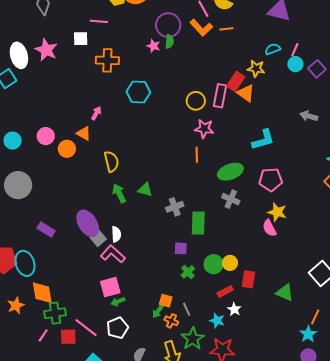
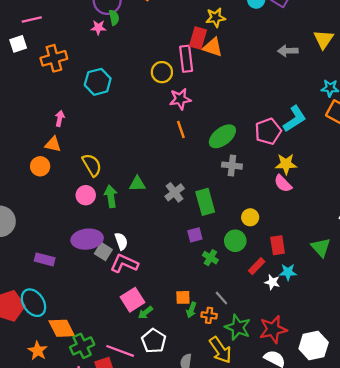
pink circle: (46, 136) -> (86, 195), moved
cyan L-shape: (263, 140) -> (295, 119), moved
green arrow: (119, 193) -> (111, 196), turned 36
purple ellipse: (88, 223) -> (87, 239), turned -48
yellow circle: (230, 263) -> (250, 217), moved
green triangle: (285, 293) -> (321, 247), turned 42
orange square: (166, 301) -> (183, 297), moved
cyan star: (217, 321) -> (288, 272), moved

